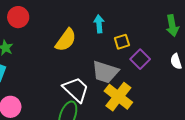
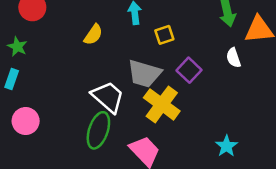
yellow semicircle: (66, 40) -> (93, 35), size x0.7
purple square: (140, 59) -> (189, 70), moved

